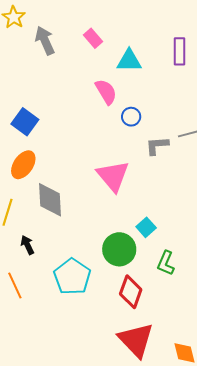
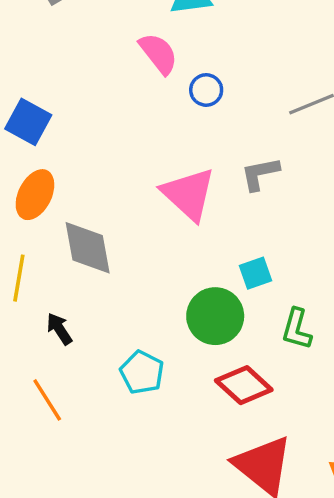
gray L-shape: (157, 146) -> (260, 174), moved
cyan square: (146, 227) -> (256, 273), turned 30
cyan pentagon: (72, 277) -> (142, 372), size x0.7
red diamond: (131, 292) -> (244, 385), turned -60

